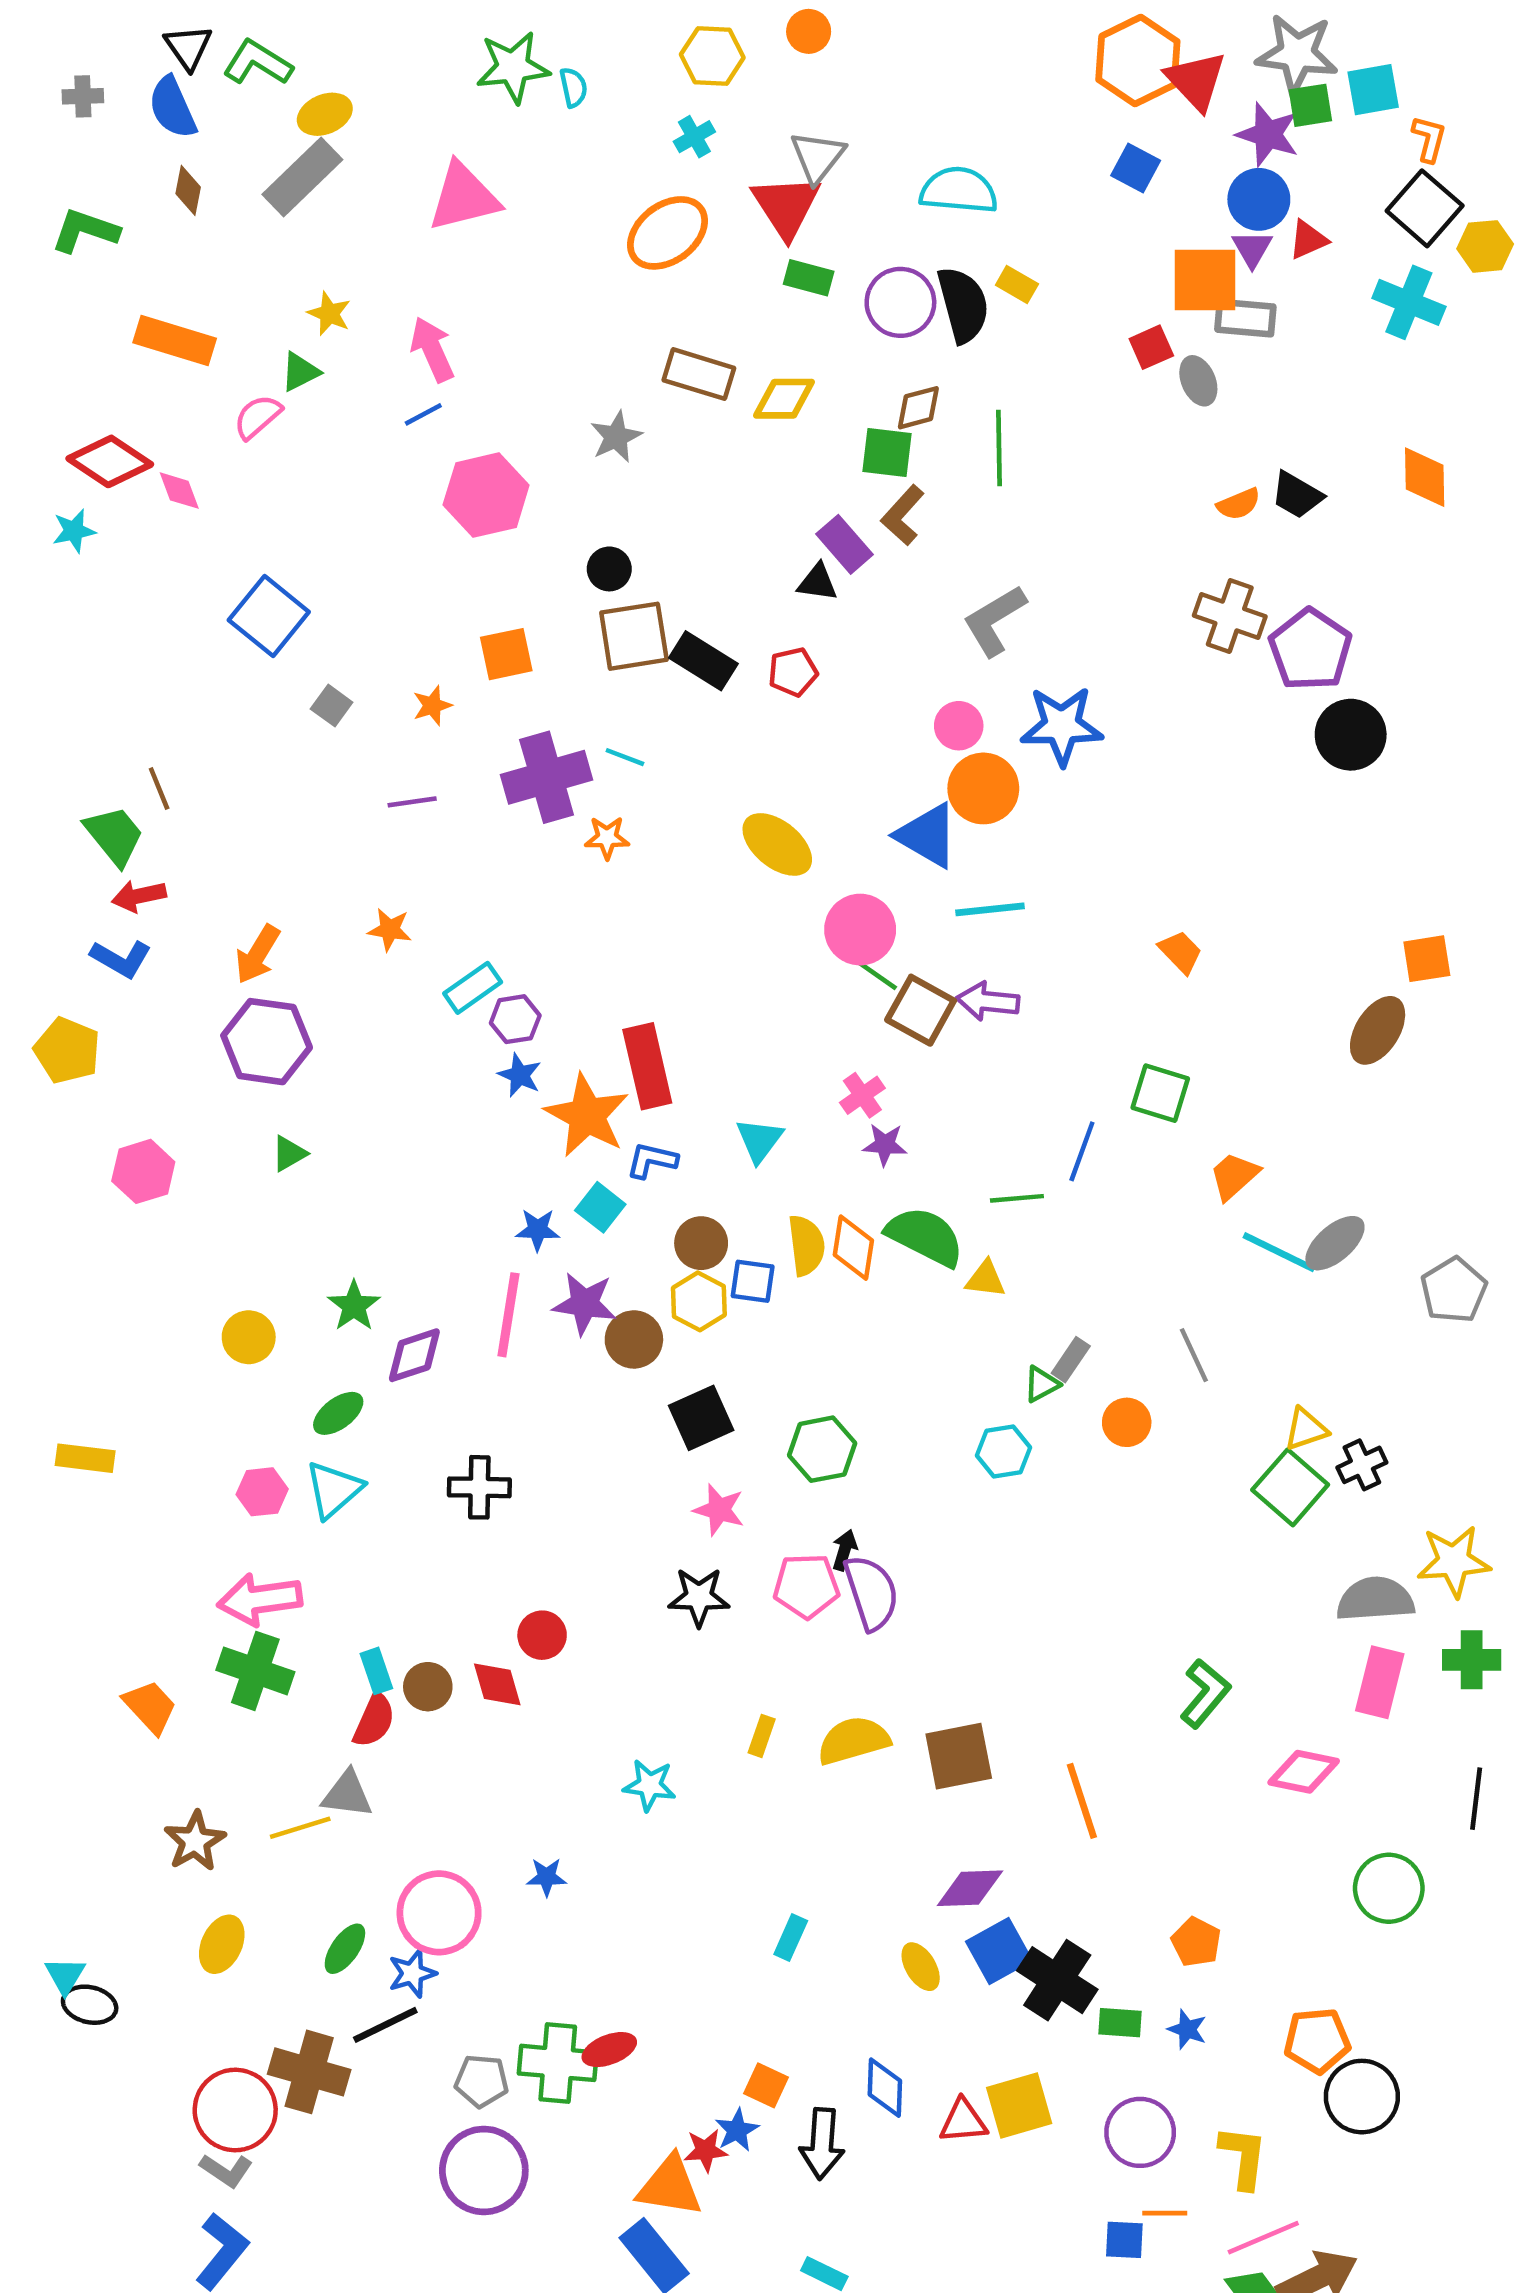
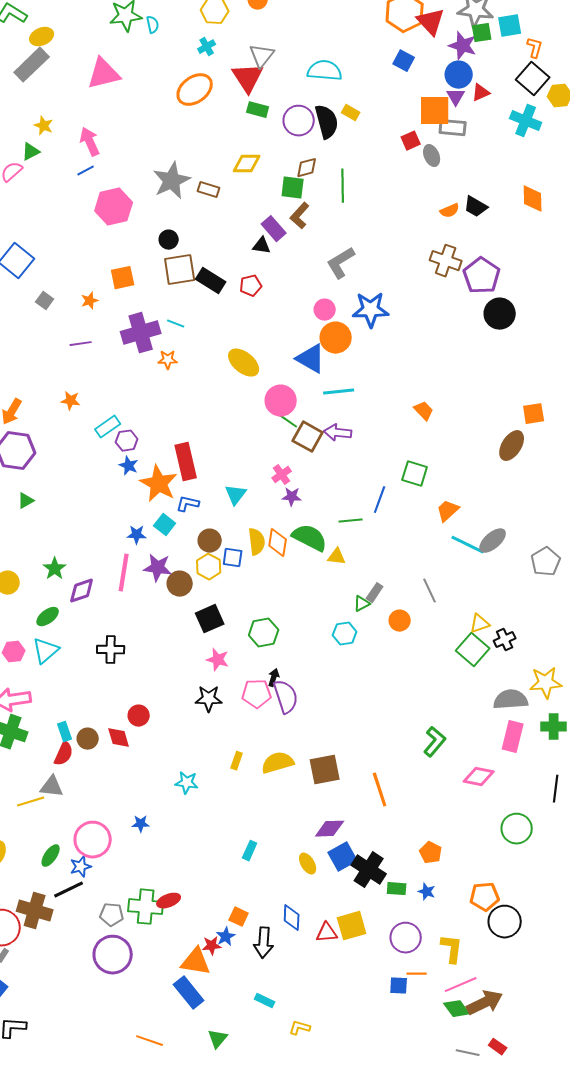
brown rectangle: (699, 374) -> (209, 190), moved, size x0.7
gray star: (616, 437) -> (172, 181), size x1.6

